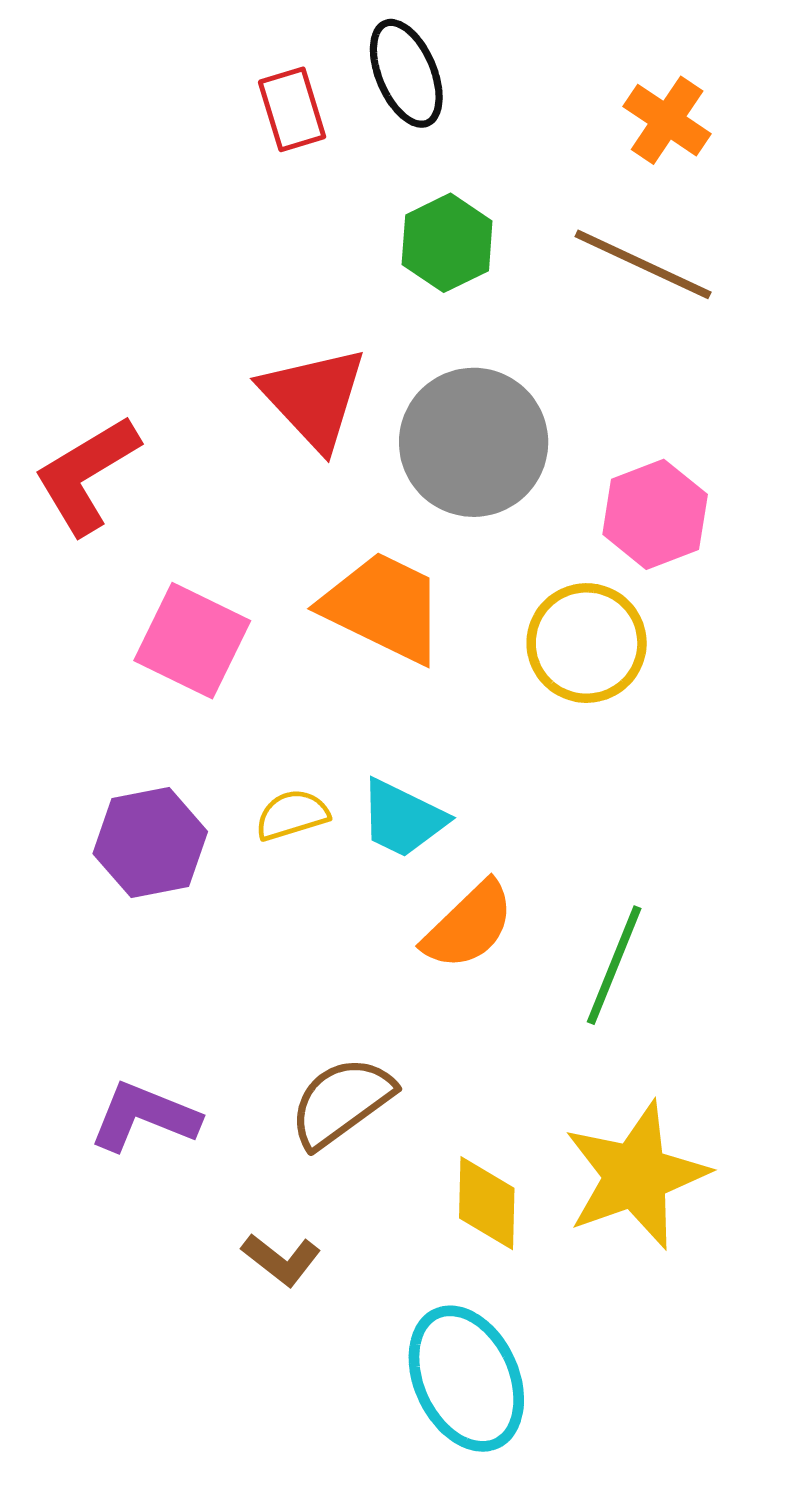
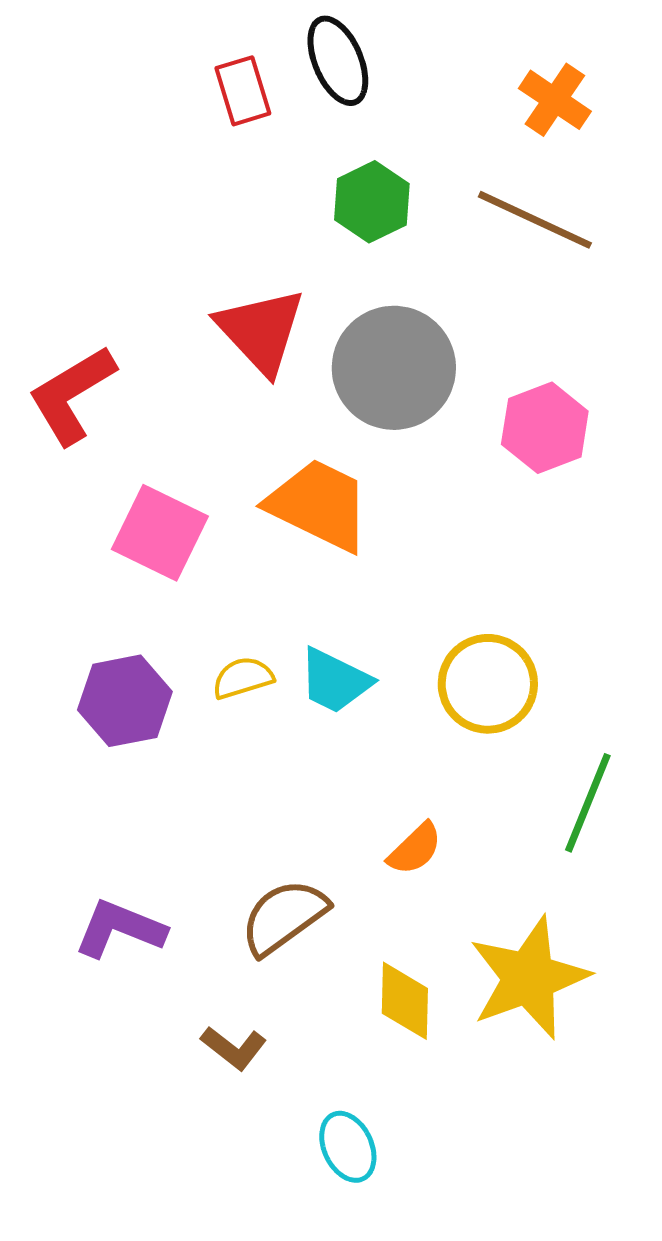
yellow circle: (587, 643) -> (488, 684), moved
orange semicircle: (469, 925) -> (415, 849), moved, size x0.7
green line: (614, 965) -> (588, 803), moved
cyan ellipse: (466, 1379) -> (348, 1147), moved, size x0.6

